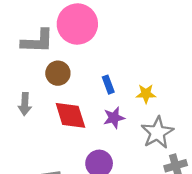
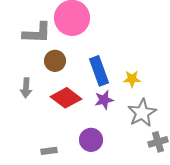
blue rectangle: (108, 85) -> (99, 71), size x1.8
red diamond: (70, 115) -> (66, 98), turned -36

